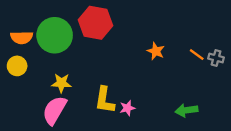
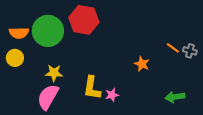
orange star: (156, 51) -> (142, 64), moved
green arrow: (186, 110) -> (175, 97), moved

